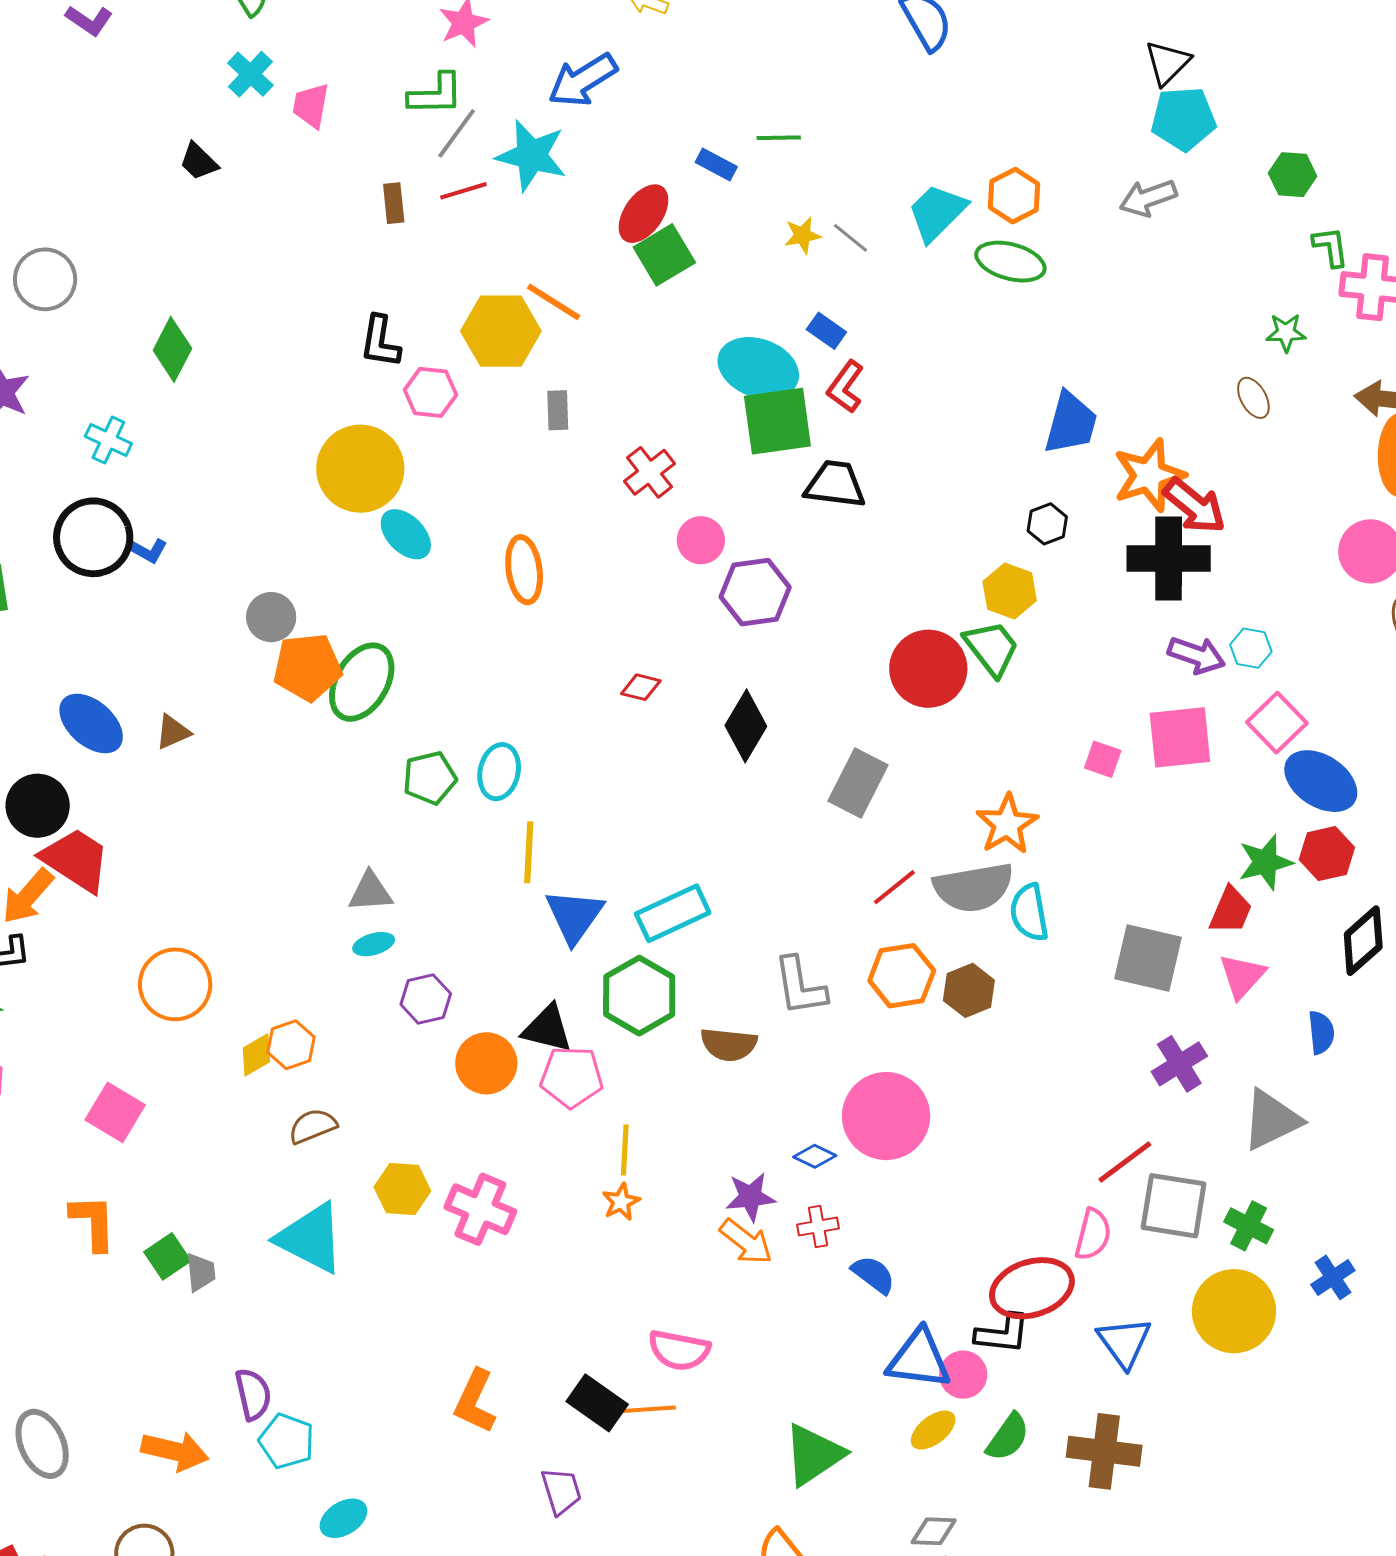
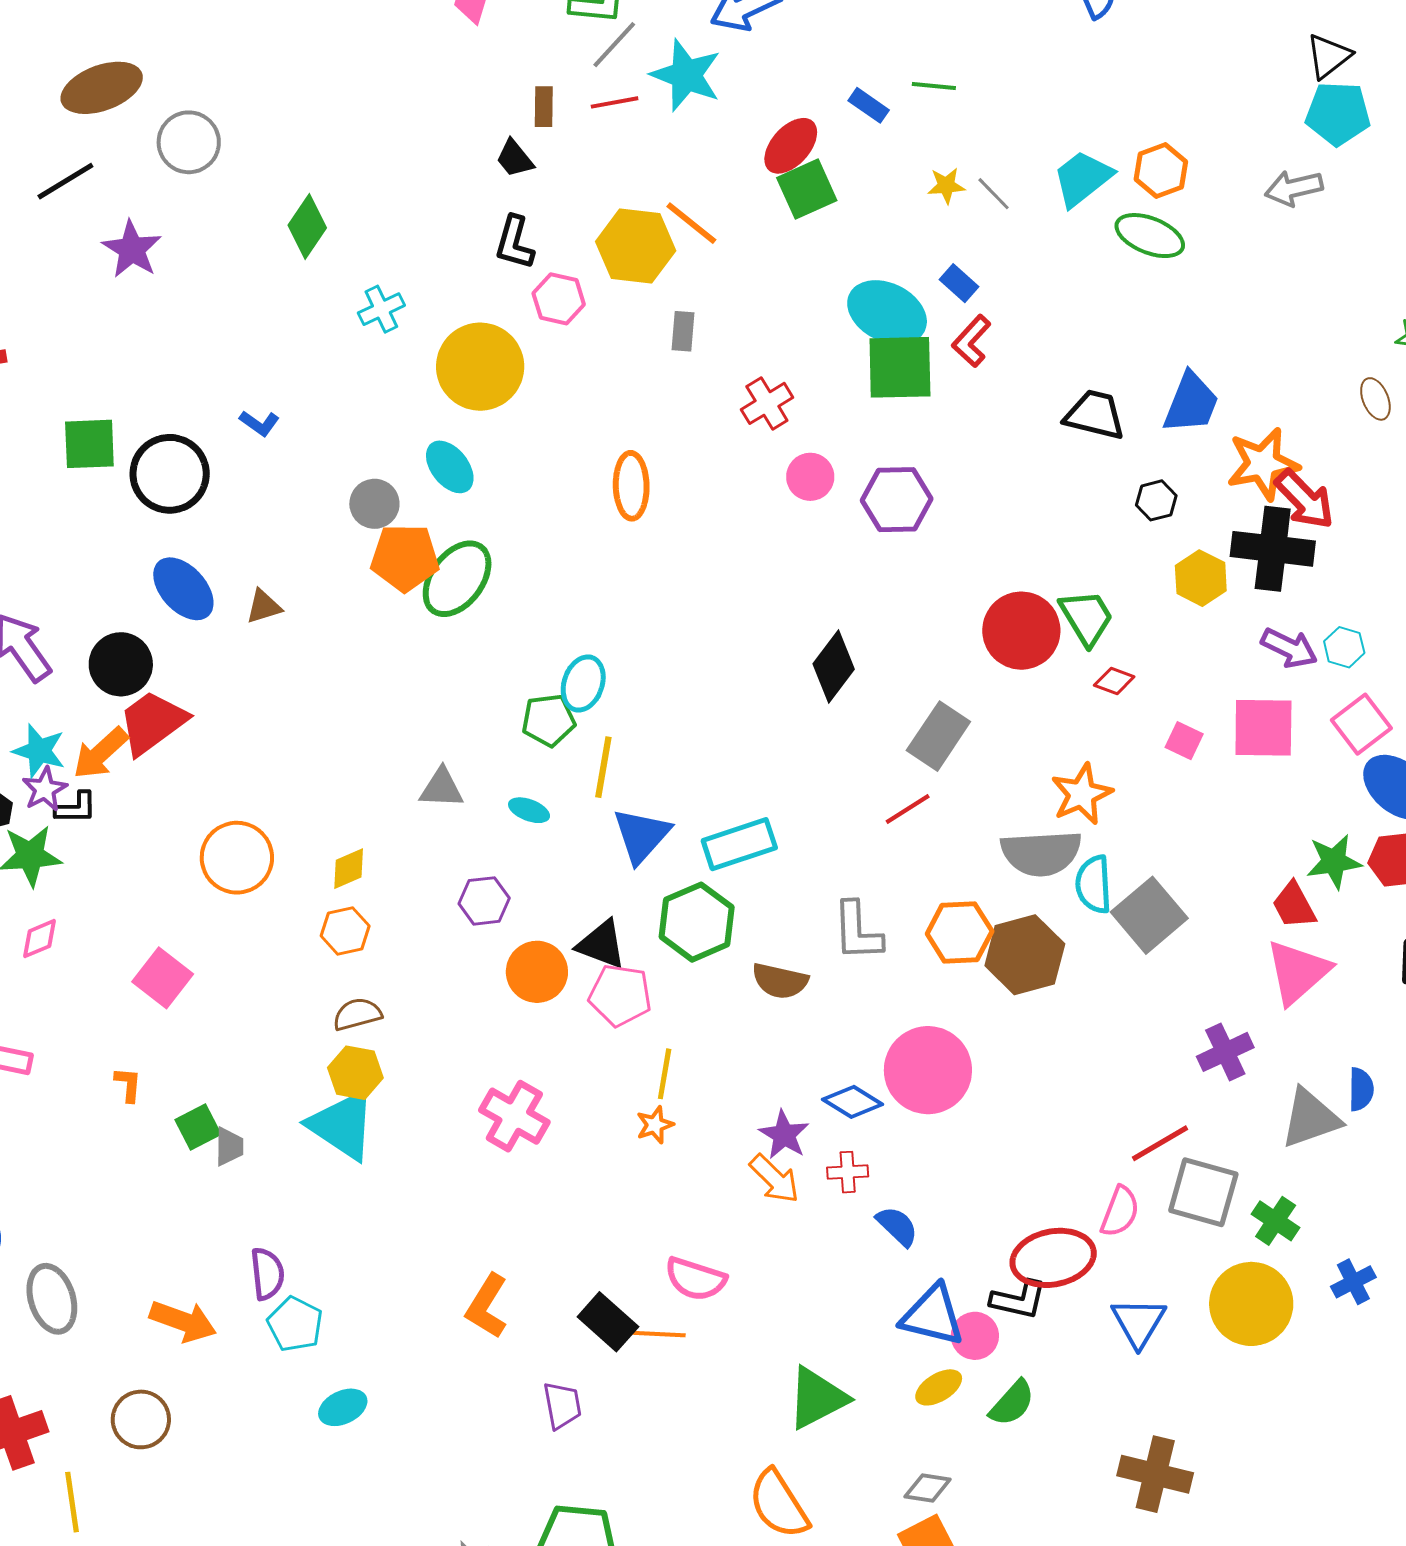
black trapezoid: (199, 161) -> (515, 158), moved
cyan cross: (108, 440) -> (381, 309), moved, turned 33
black trapezoid: (835, 484) -> (1095, 415), moved
cyan ellipse: (406, 534) -> (450, 467), moved
black circle: (93, 537) -> (170, 474), moved
yellow hexagon: (1010, 591) -> (1201, 578), moved
purple hexagon: (755, 592) -> (897, 500), moved
red diamond: (641, 687) -> (1114, 681), moved
green pentagon: (430, 778) -> (549, 720), moved
red trapezoid: (76, 860) -> (152, 722), turned -76
red line: (894, 887) -> (908, 809), moved
red trapezoid: (1231, 910) -> (1294, 905), turned 122
cyan ellipse: (374, 944) -> (529, 810), moved, turned 30
gray square: (1148, 958) -> (1149, 915), moved, turned 30
pink triangle: (1242, 976) -> (1298, 972), size x1.4
brown hexagon: (969, 990) -> (1025, 955), size x1.5
blue semicircle: (1321, 1032) -> (1361, 1089), moved
yellow diamond: (256, 1055) -> (349, 869), moved
blue diamond: (815, 1156) -> (853, 1102), size x1.4
yellow hexagon: (402, 1189) -> (355, 1073), moved
purple star: (750, 1197) -> (784, 1135), turned 30
orange L-shape: (93, 1222) -> (128, 1085), size x0.6
brown cross: (1104, 1451) -> (1155, 1474), moved

